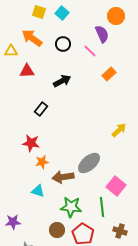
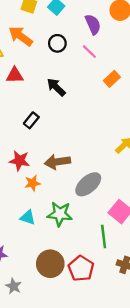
purple semicircle: (102, 34) -> (93, 24), moved
black arrow: (62, 81) -> (56, 87), turned -108
brown arrow: (63, 177) -> (57, 162), moved
green star: (71, 207) -> (60, 214), moved
brown circle: (57, 230) -> (50, 264), size x1.5

